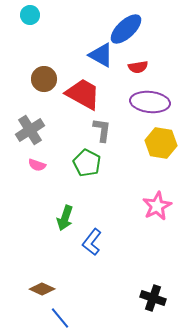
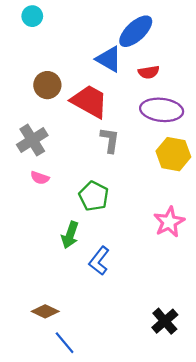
green pentagon: (87, 163) -> (94, 196), moved
black cross: (153, 298) -> (165, 321), turned 30

